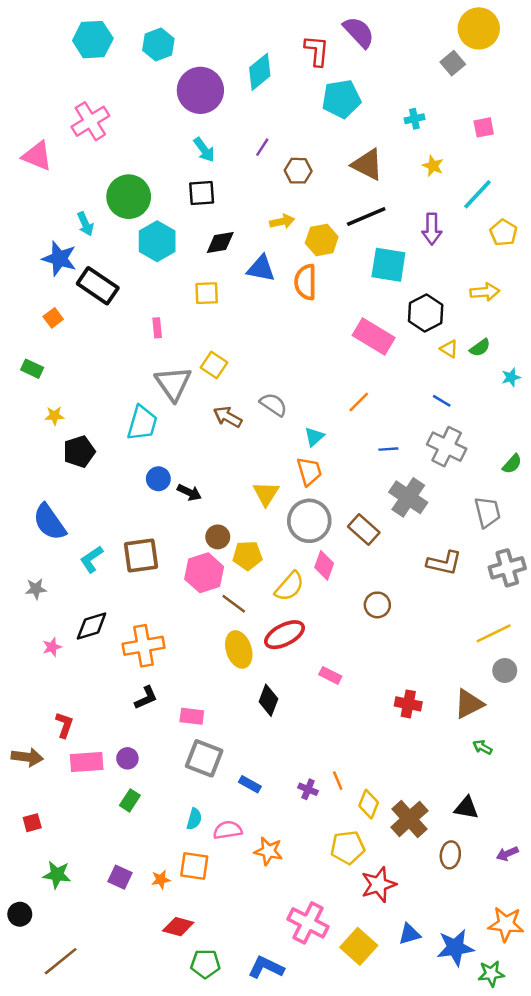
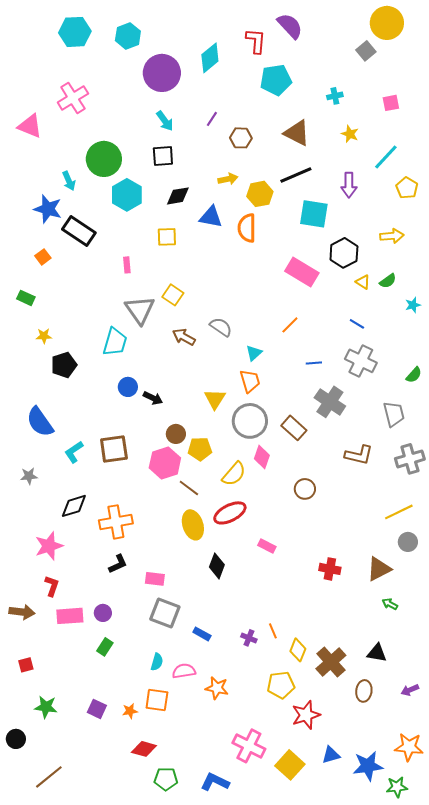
pink star: (52, 647) -> (49, 546), moved, size x1.8

